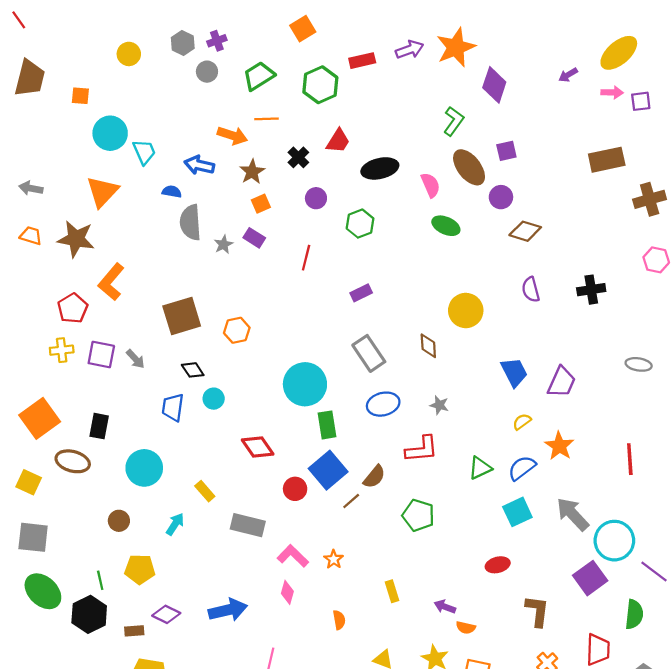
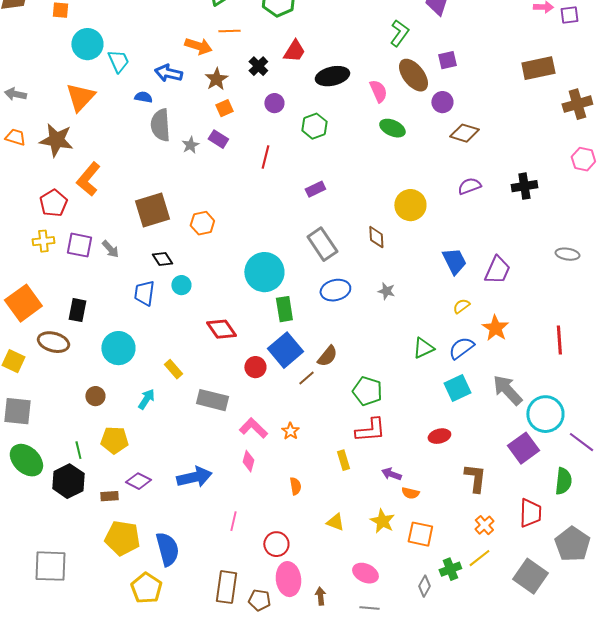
purple semicircle: (531, 290) -> (469, 186), turned 85
red L-shape: (422, 449) -> (370, 430), moved

